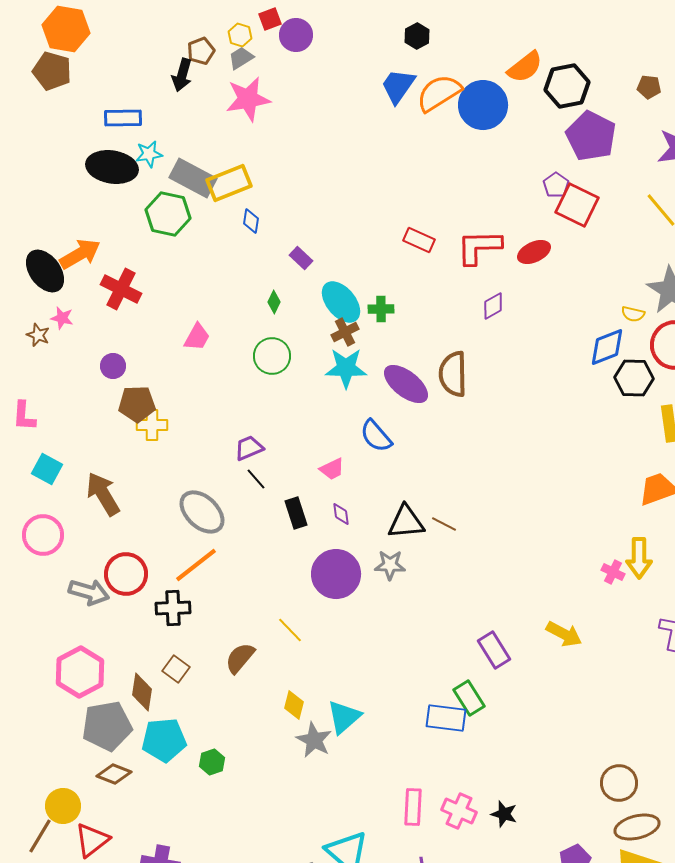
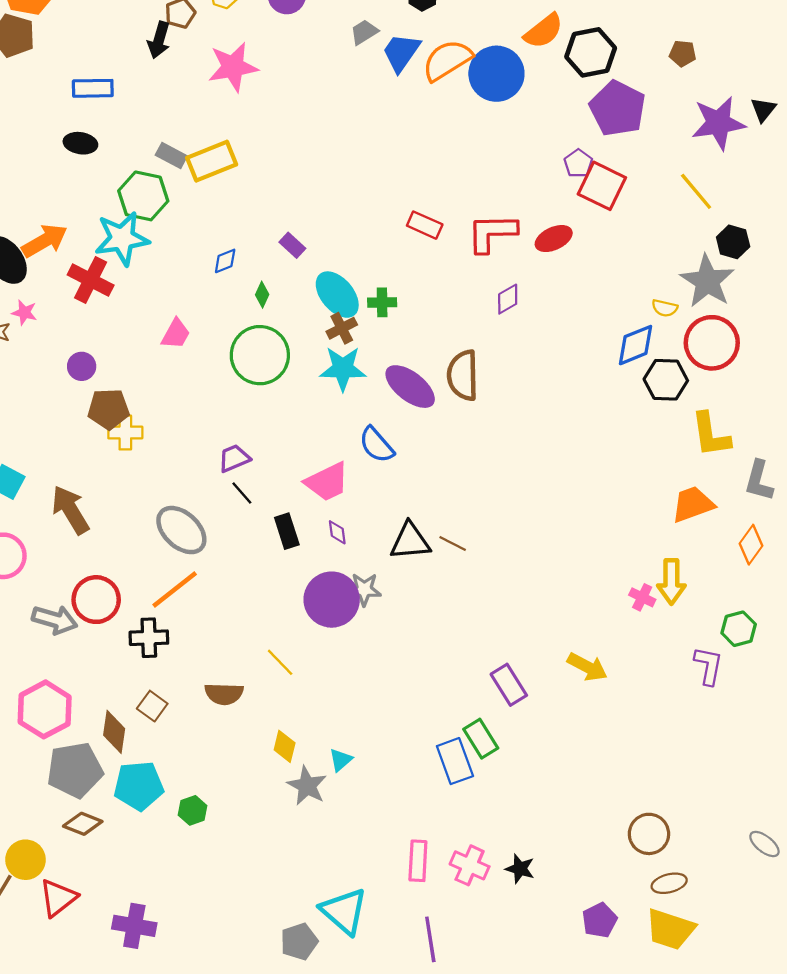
gray trapezoid: (241, 58) -> (364, 32), moved
cyan star: (149, 154) -> (122, 239), moved, size x1.8
black ellipse: (112, 167) -> (80, 143), size x0.6
gray rectangle: (193, 178) -> (171, 156), size x0.6
blue diamond: (251, 221) -> (225, 261), moved, turned 60
green circle: (272, 356) -> (260, 355), size x1.4
pink trapezoid: (332, 469) -> (327, 482), size x1.6
gray star: (390, 565) -> (364, 589), moved
brown semicircle: (240, 658) -> (224, 694), turned -128
cyan triangle: (344, 717) -> (341, 760), size x0.6
blue rectangle: (446, 718) -> (455, 761), turned 63
brown ellipse: (637, 827) -> (669, 883), size x0.7

